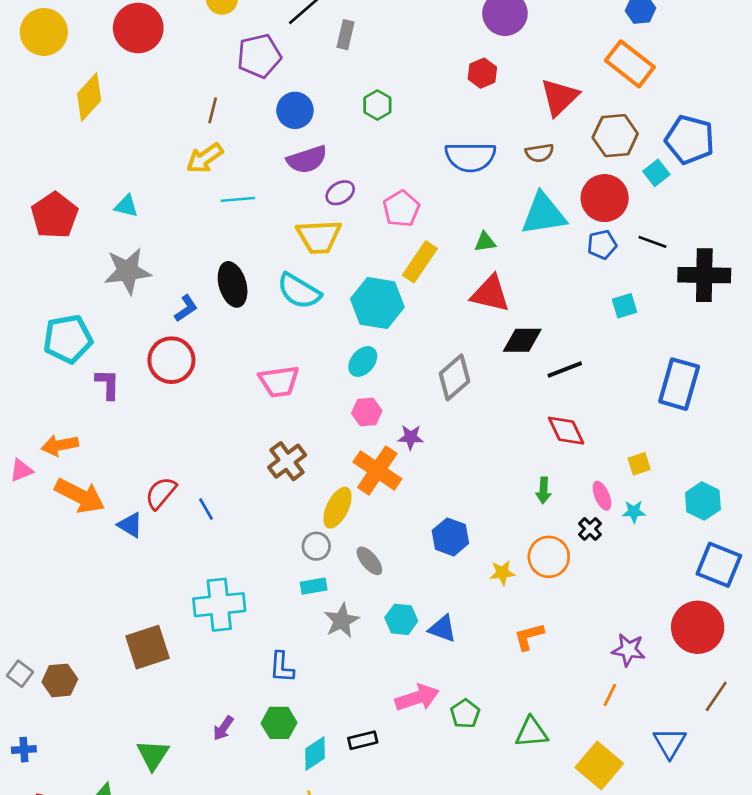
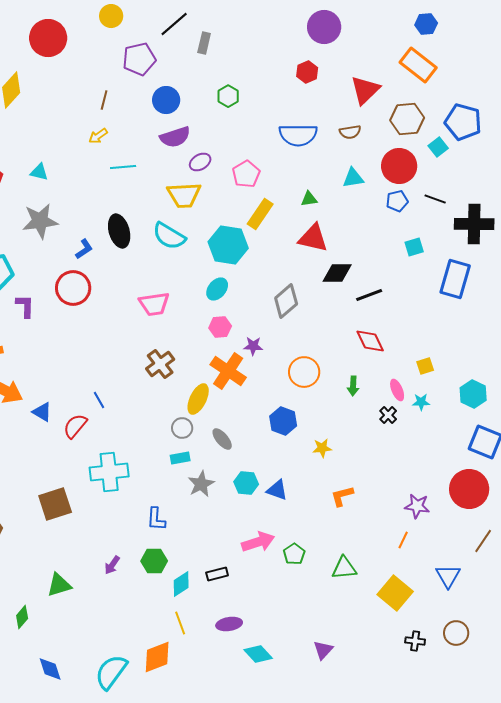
yellow arrow: (205, 158) -> (98, 136), size x0.7
cyan triangle: (543, 214) -> (353, 178), size x0.6
blue rectangle: (679, 384) -> (455, 279), moved
red semicircle: (161, 493) -> (75, 426), moved
orange circle: (549, 557) -> (304, 372), moved
green triangle: (153, 755) -> (59, 585), turned 40

